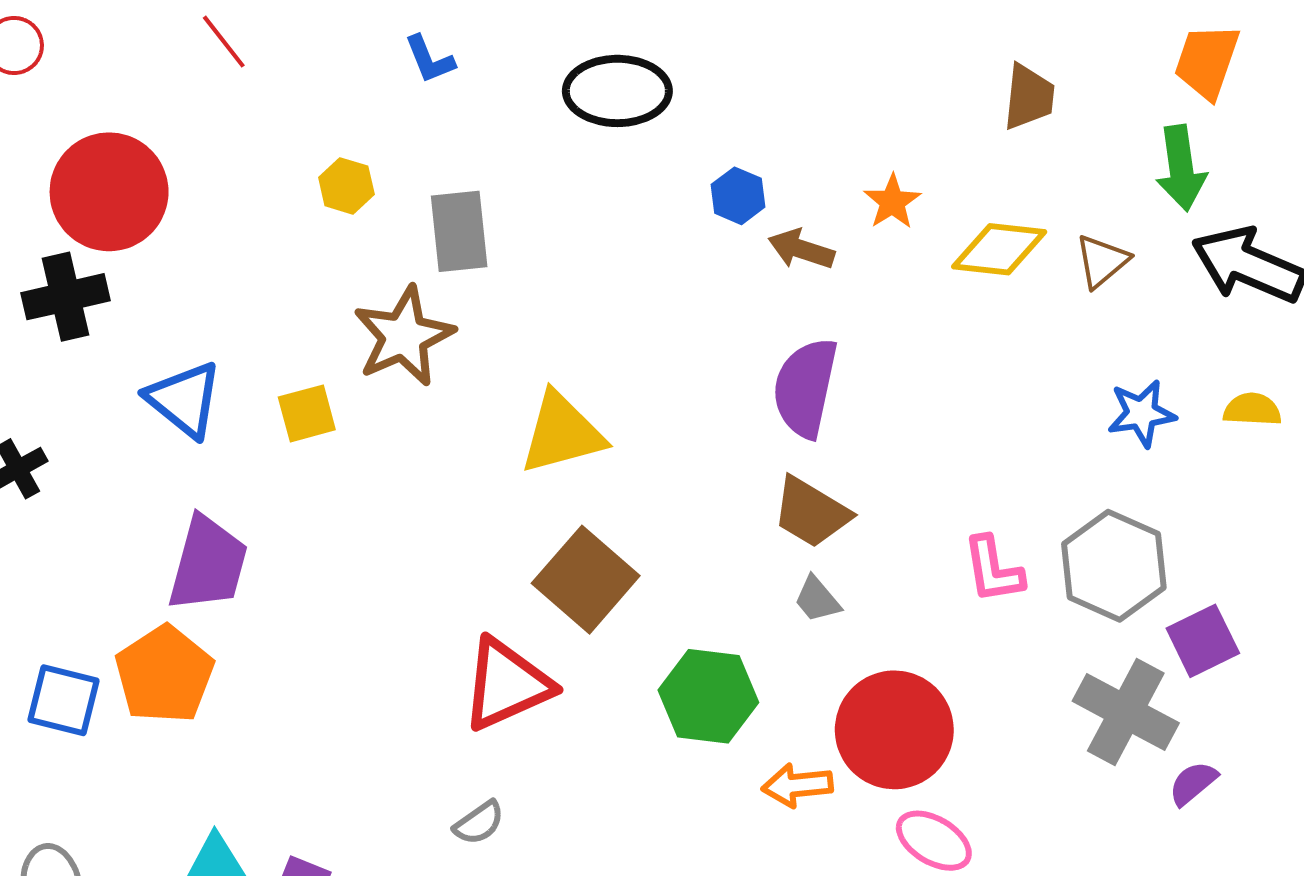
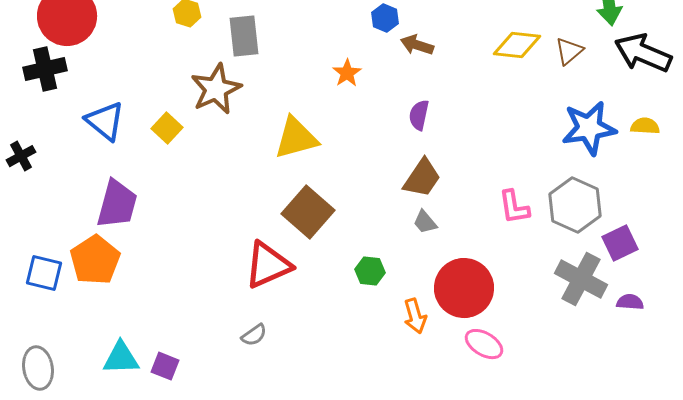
orange star: (892, 202) -> (347, 73), moved
purple semicircle: (805, 388) -> (419, 115), size x0.6
yellow square: (307, 413) -> (167, 128), turned -32
blue star: (1142, 413) -> (589, 128), size x1.6
brown trapezoid: (811, 512) -> (422, 178), turned -87
green hexagon: (708, 696) -> (370, 271), size x0.6
purple semicircle: (1193, 783) -> (630, 302), moved, turned 44
orange arrow: (797, 785) -> (415, 316), turned -100

